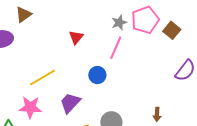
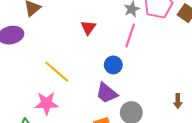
yellow line: (42, 77) -> (57, 72), turned 76
purple trapezoid: (70, 103) -> (107, 93), moved, turned -90

